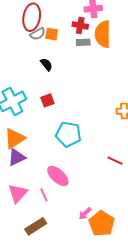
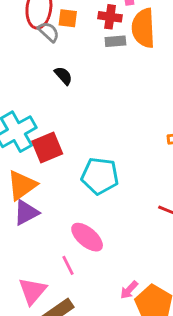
gray semicircle: (38, 34) -> (49, 32), turned -105
orange square: (52, 34) -> (68, 18), moved
red square: (47, 100) -> (47, 148), moved, size x1.5
pink triangle: (18, 193) -> (33, 291), moved

